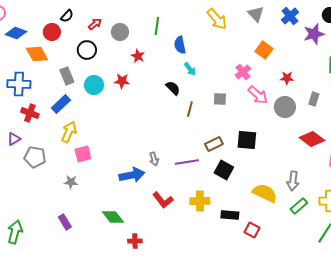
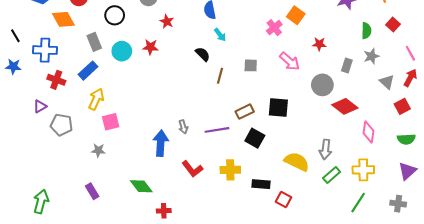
pink cross: (243, 72) -> (274, 28), moved
gray circle: (285, 107) -> (322, 85), moved
blue arrow: (132, 175) -> (161, 143), turned -75

